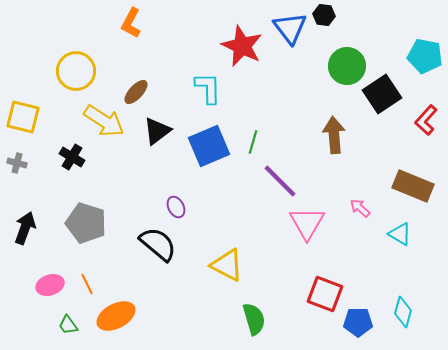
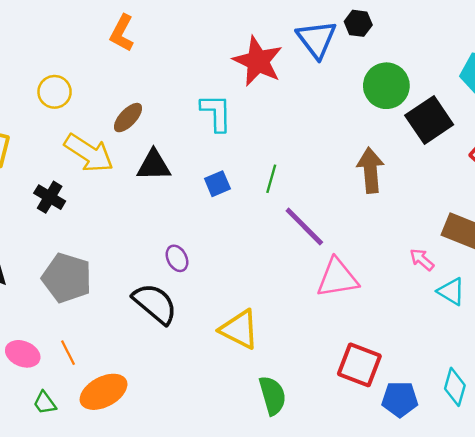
yellow circle: (76, 71) -> (55, 92), size x0.7
black triangle: (157, 131) -> (154, 165), turned 36
blue square: (209, 146) -> (217, 184), size x0.5
pink arrow: (360, 208) -> (422, 260), moved
pink triangle: (307, 223) -> (337, 278), turned 51
pink ellipse: (50, 285) -> (23, 354), turned 40

